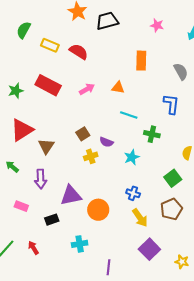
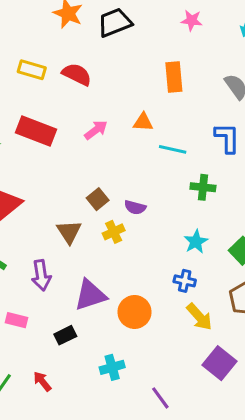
cyan line: (129, 115) -> (173, 149), moved
brown triangle: (46, 146) -> (69, 232), moved
cyan star: (132, 157) -> (196, 242), moved
purple line: (109, 267) -> (160, 398), turned -35

